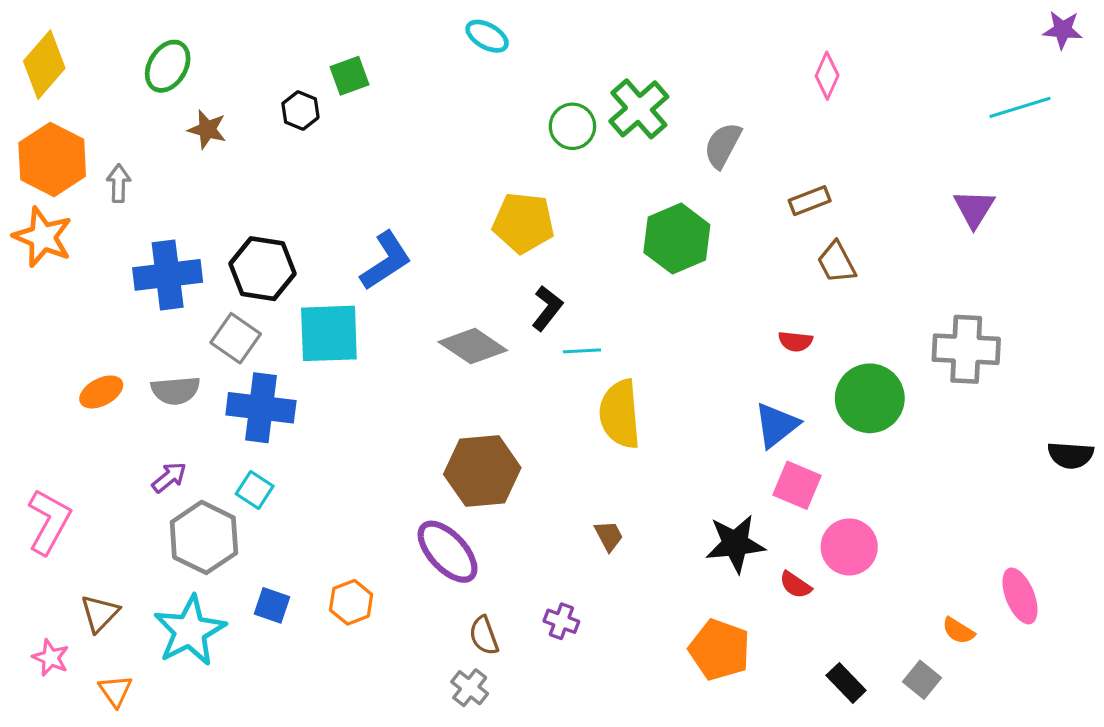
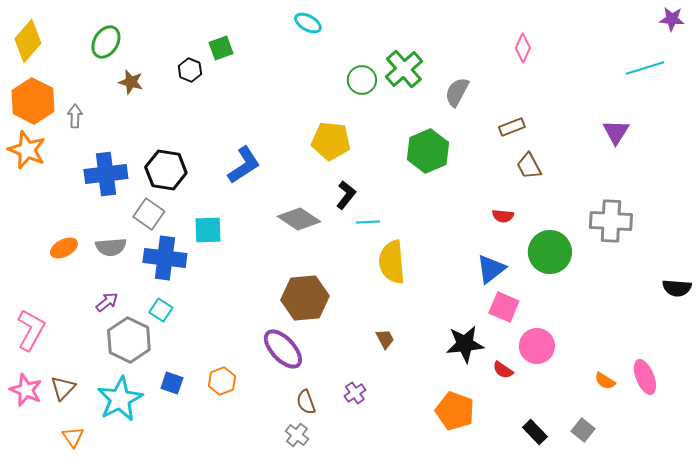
cyan square: (329, 333) -> (208, 230), moved, size x0.7
purple cross: (561, 621) -> (355, 393), turned 35
orange semicircle: (958, 631) -> (605, 381), moved
pink star: (51, 658) -> (26, 390), moved, size x1.4

